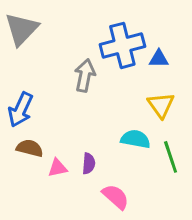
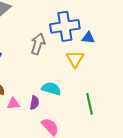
yellow triangle: (161, 105) -> (75, 59), moved
cyan semicircle: (135, 139) -> (51, 89), moved

